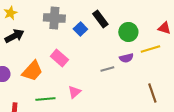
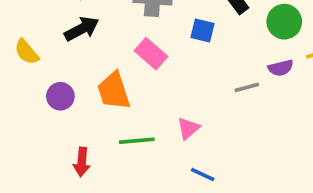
blue square: (80, 29) -> (203, 31), moved, turned -32
pink rectangle: (59, 58) -> (151, 54), moved
orange trapezoid: (32, 71) -> (114, 91), turned 120

